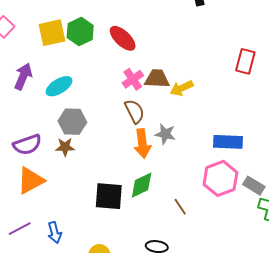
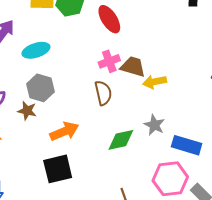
gray star: (165, 134) -> (154, 125), moved
orange arrow: (142, 144) -> (64, 131), moved, turned -120
green diamond: (142, 185) -> (121, 140), moved
black square: (109, 196) -> (58, 169), turned -32

